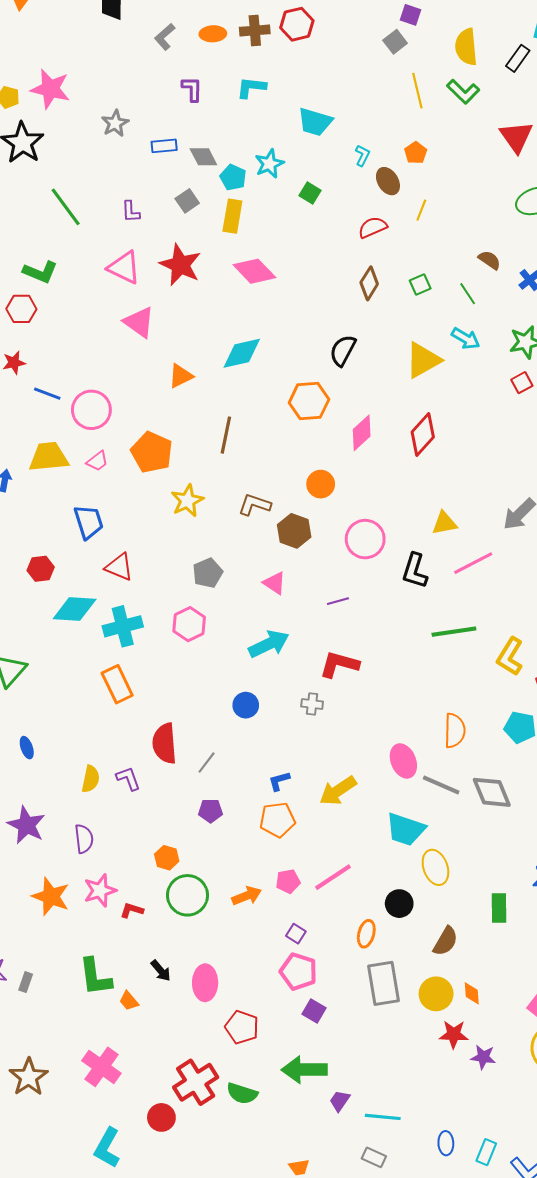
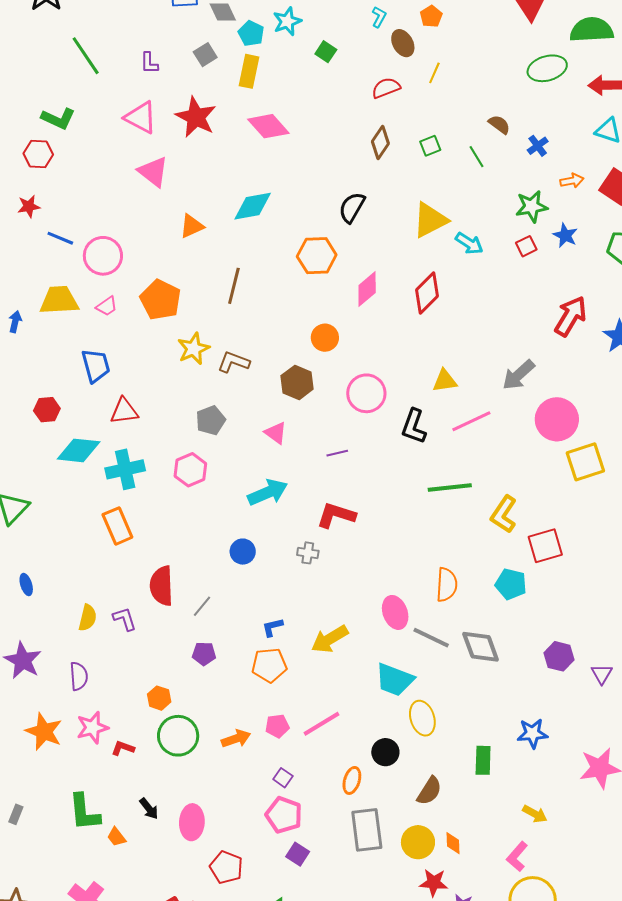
cyan arrow: (466, 338) -> (469, 243), moved
brown L-shape: (254, 505) -> (234, 362), moved
red triangle: (119, 567) -> (124, 411), turned -32

